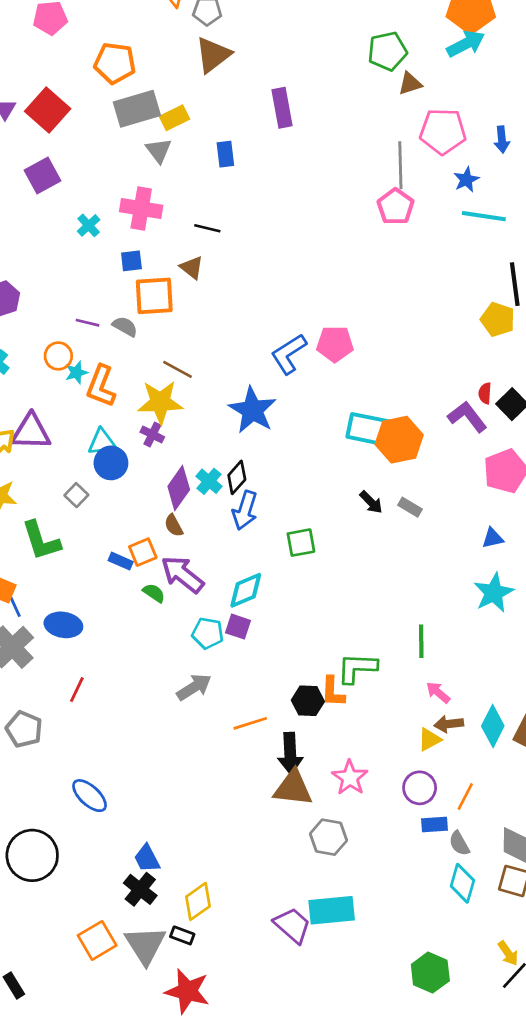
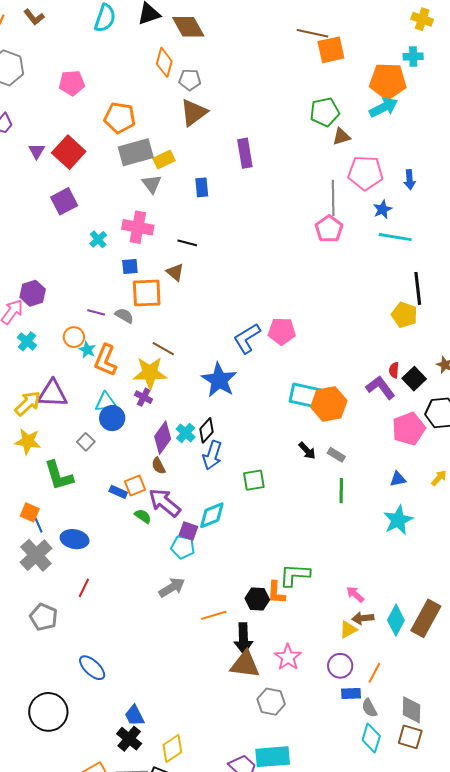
cyan star: (76, 373) -> (87, 350), turned -30
purple square: (238, 627) -> (188, 531), moved
green line: (421, 641) -> (341, 491), moved

